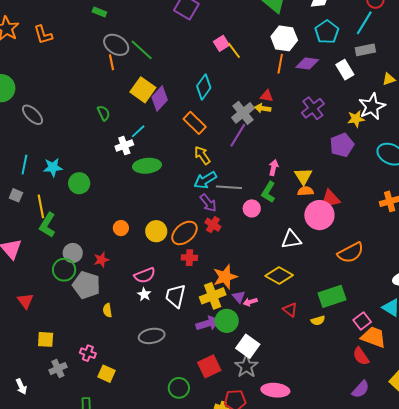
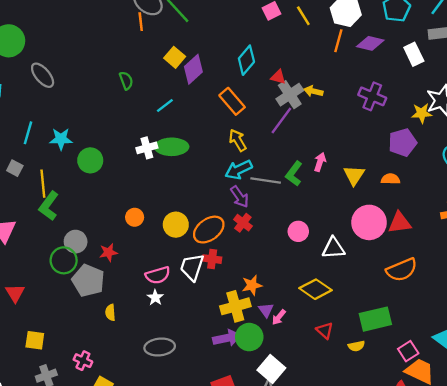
yellow line: (234, 50) -> (303, 16), moved
yellow square: (143, 90) -> (175, 57), size x0.7
red triangle: (267, 96) -> (278, 77), moved
purple cross: (313, 108) -> (372, 96), turned -35
white cross: (124, 146) -> (147, 148), moved
orange semicircle: (306, 191) -> (391, 179), moved
green L-shape: (268, 192) -> (294, 174), moved
red triangle: (330, 199) -> (400, 223), moved
pink circle: (252, 208) -> (298, 231), moved
orange star: (225, 277) -> (252, 285), size x0.7
white trapezoid: (175, 296) -> (192, 267), moved
pink arrow: (250, 302) -> (279, 317), turned -40

